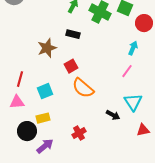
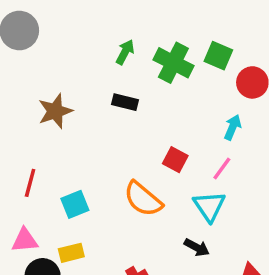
brown star: (47, 48) -> (55, 111), moved
red square: (71, 66) -> (175, 160), moved, turned -32
pink triangle: (17, 102) -> (25, 240), moved
cyan triangle: (133, 102) -> (209, 206), moved

